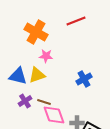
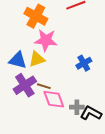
pink star: (46, 56) -> (46, 40), size x1.6
purple cross: (25, 101) -> (25, 85), size x1.6

